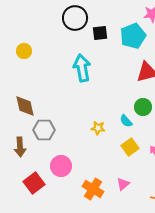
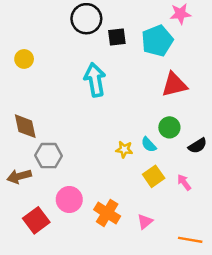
yellow star: (98, 128) -> (124, 149), moved
brown arrow: (20, 147) -> (19, 176), turned 78
orange cross: (93, 189) -> (107, 213), moved

